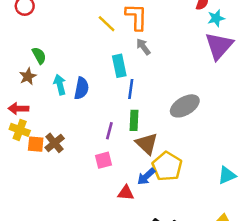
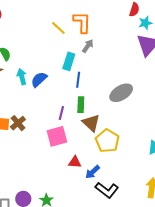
gray arrow: (143, 47) -> (88, 46), turned 72
cyan rectangle: (119, 66) -> (69, 61), turned 30
blue semicircle: (81, 88) -> (39, 79), turned -144
pink square: (104, 160) -> (57, 136), size x1.5
blue arrow: (146, 176) -> (93, 172), moved

